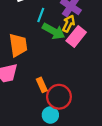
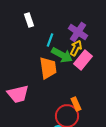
orange trapezoid: (18, 45) -> (48, 68), moved
orange rectangle: (42, 85) -> (76, 104), moved

